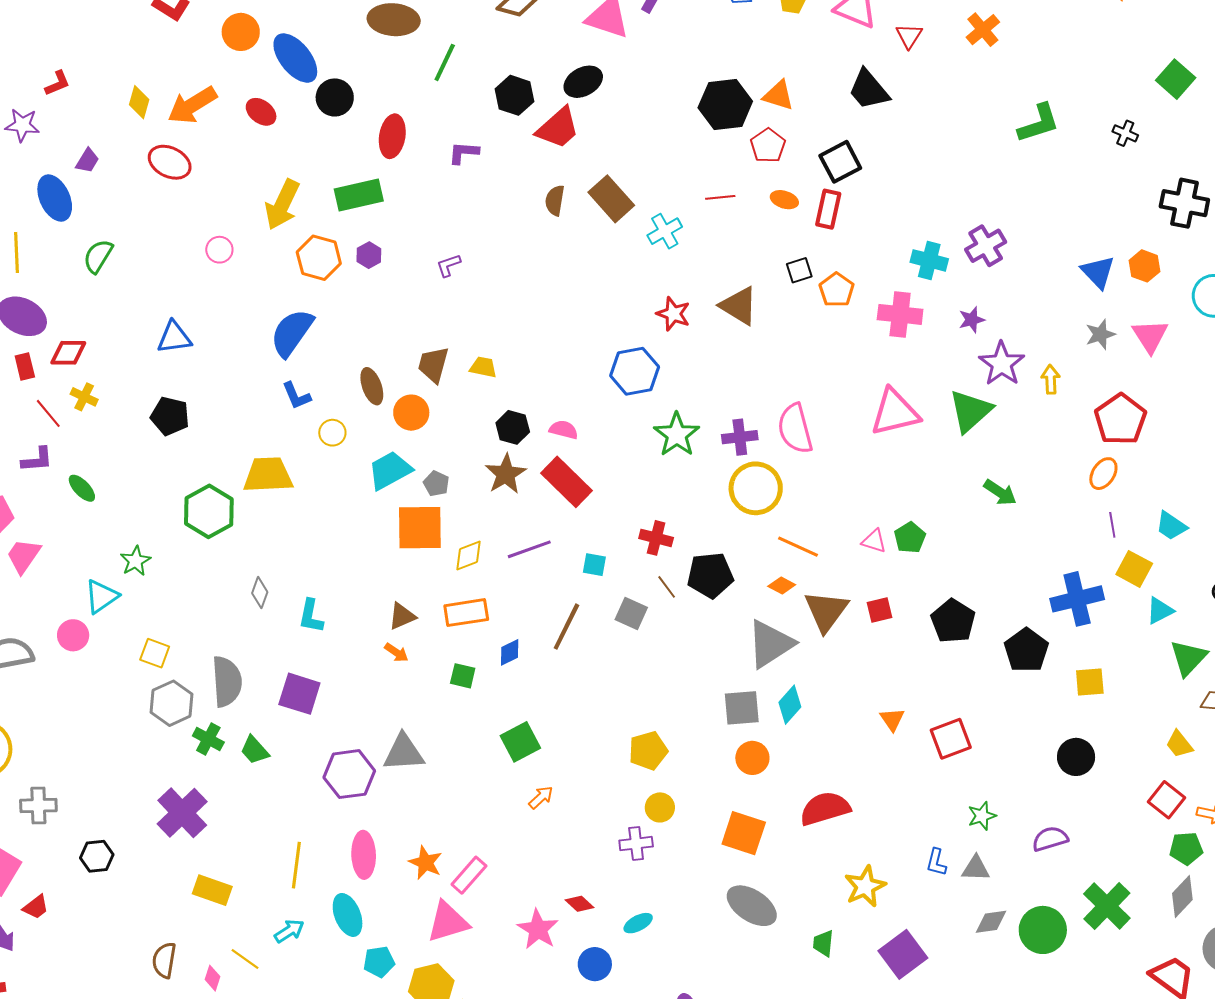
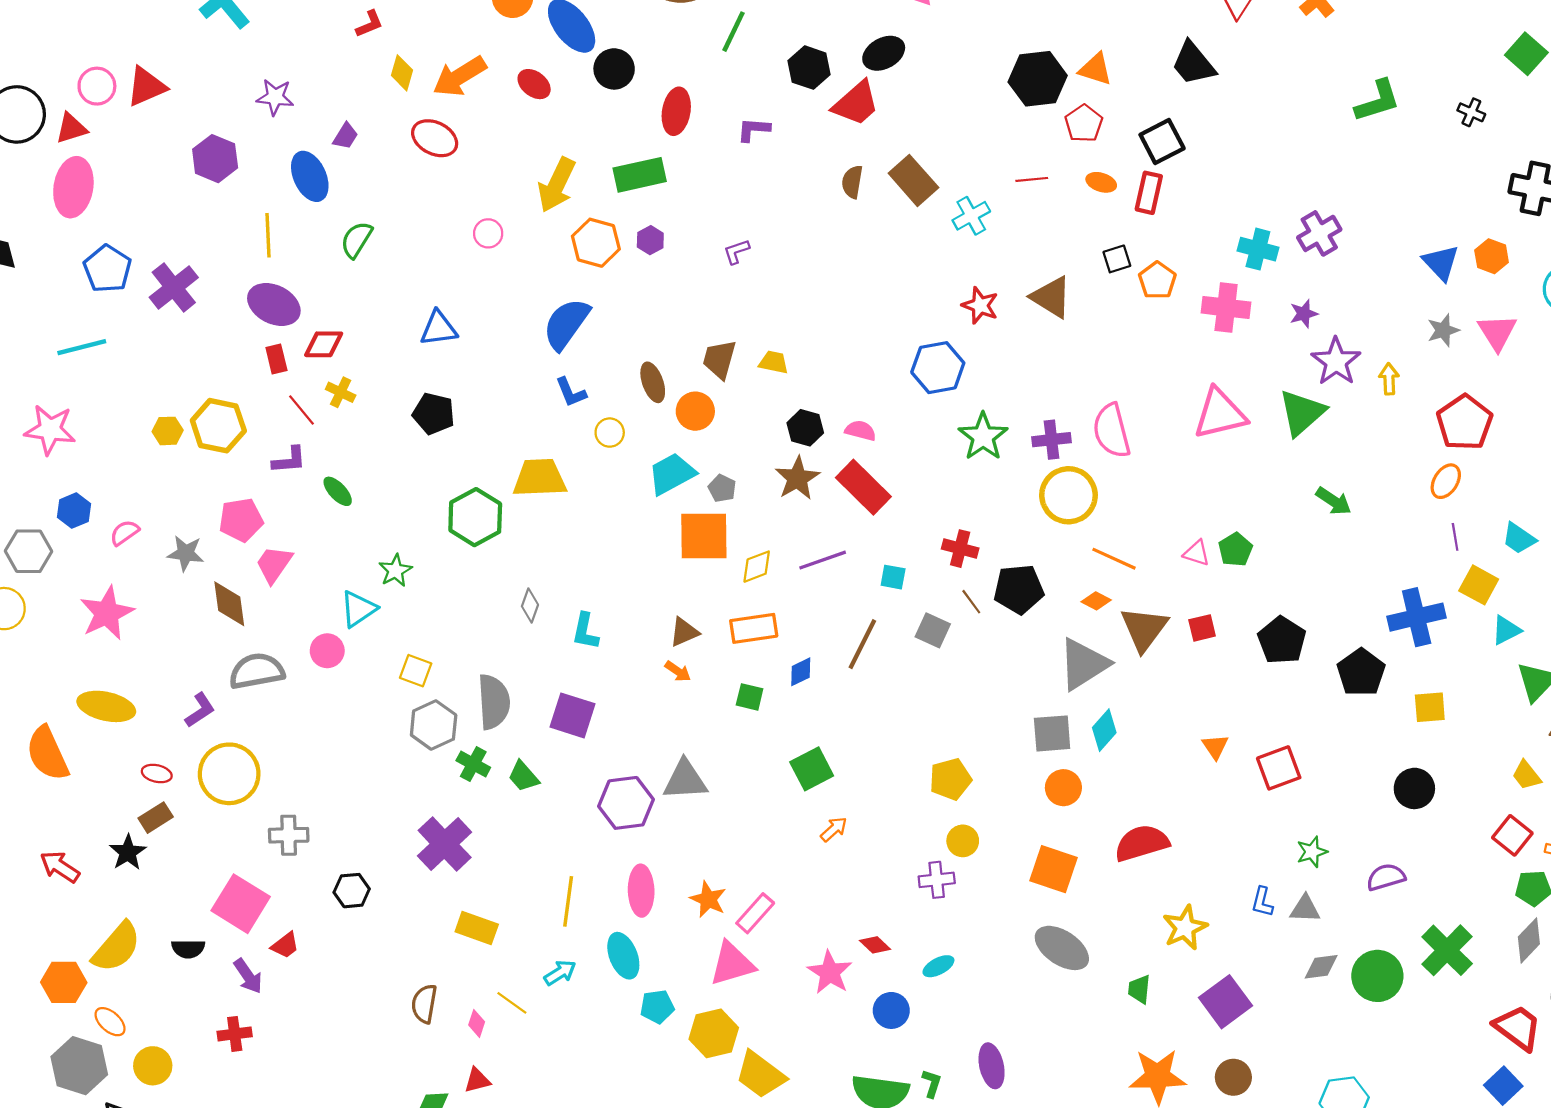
red L-shape: (57, 83) -> (370, 24), moved

